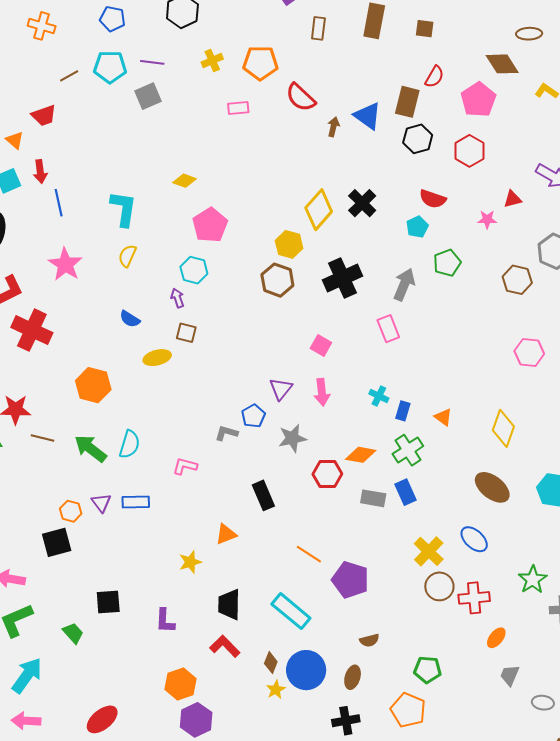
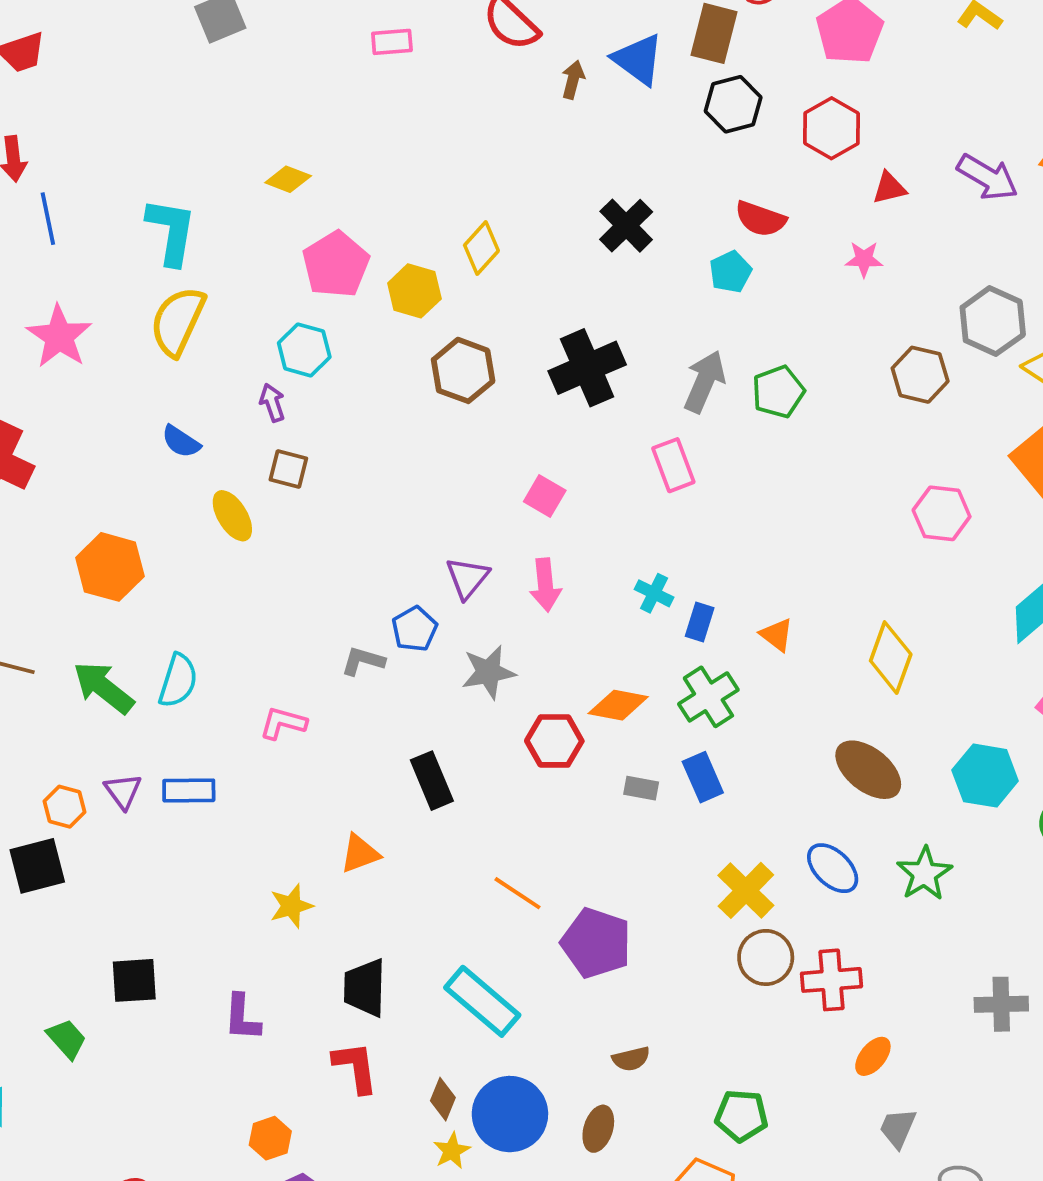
red triangle: (513, 199) -> (889, 188), moved
yellow diamond: (319, 210) -> (481, 248), moved, size x0.7
yellow hexagon: (289, 244) -> (414, 291), moved
yellow semicircle: (127, 256) -> (178, 321), size x1.6
green pentagon: (447, 263) -> (778, 392), moved
yellow ellipse: (157, 358) -> (232, 516), turned 72
gray rectangle: (373, 498) -> (641, 788), size x0.7
green star: (533, 580) -> (924, 874), moved
red L-shape: (225, 646) -> (355, 1067), turned 36
orange hexagon: (180, 684) -> (270, 1138), size x0.7

